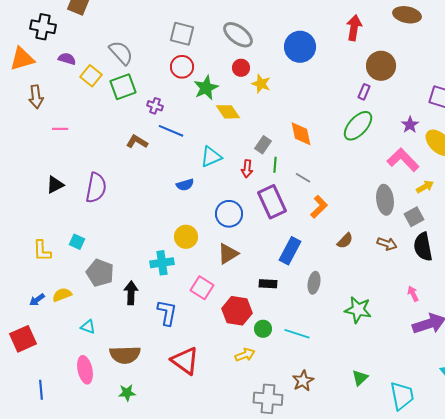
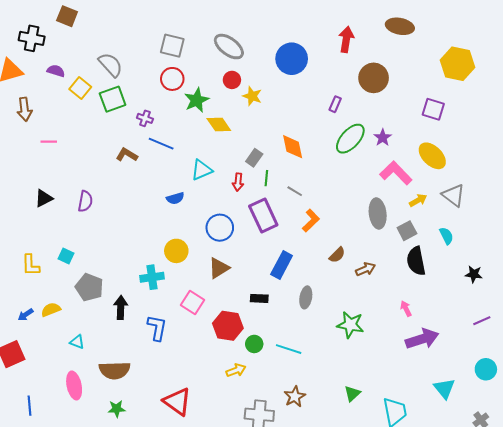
purple rectangle: (364, 92) -> (335, 104), moved
purple star: (410, 125) -> (383, 138), moved
purple semicircle: (96, 188) -> (85, 201), size x0.7
brown arrow: (387, 244) -> (365, 269), moved, turned -42
red triangle: (185, 361) -> (177, 402), moved

